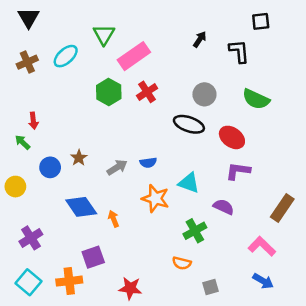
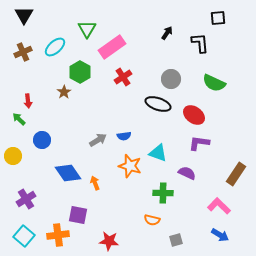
green hexagon: (109, 92) -> (80, 72), moved
brown star: (79, 158) -> (64, 92), moved
green cross: (195, 231) -> (163, 193), turned 30
purple square: (93, 257) -> (78, 215), turned 30

